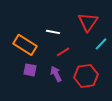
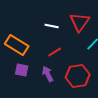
white line: (53, 32) -> (52, 26), moved

